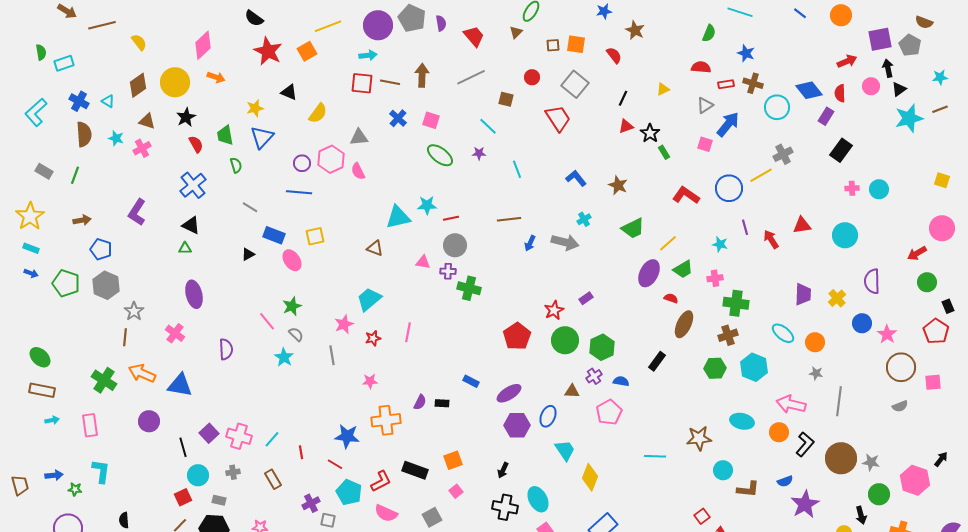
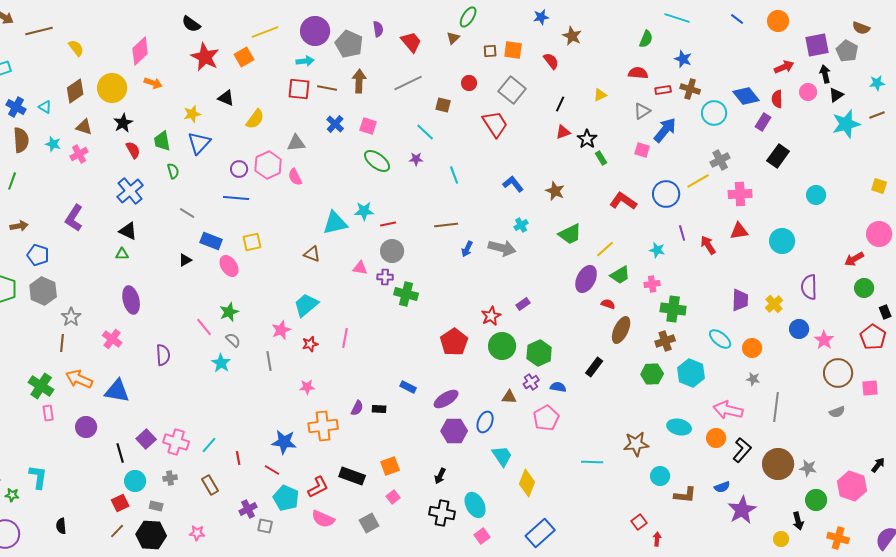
gray pentagon: (412, 18) -> (349, 44), moved
pink cross: (852, 188) -> (740, 194), moved, size x1.6
pink rectangle: (90, 425) -> (48, 413), moved, size x0.7

